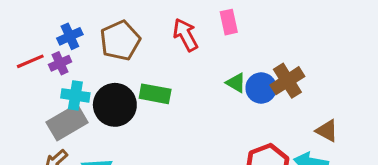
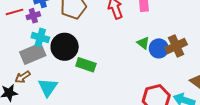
green rectangle: (155, 94) -> (86, 65), moved

